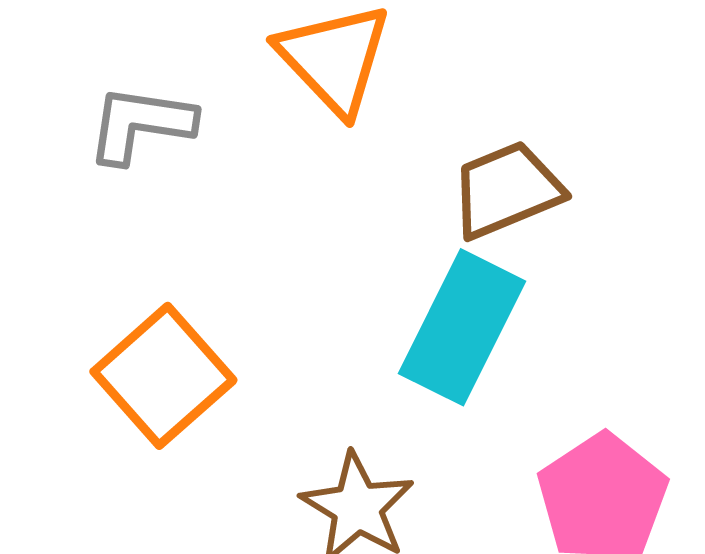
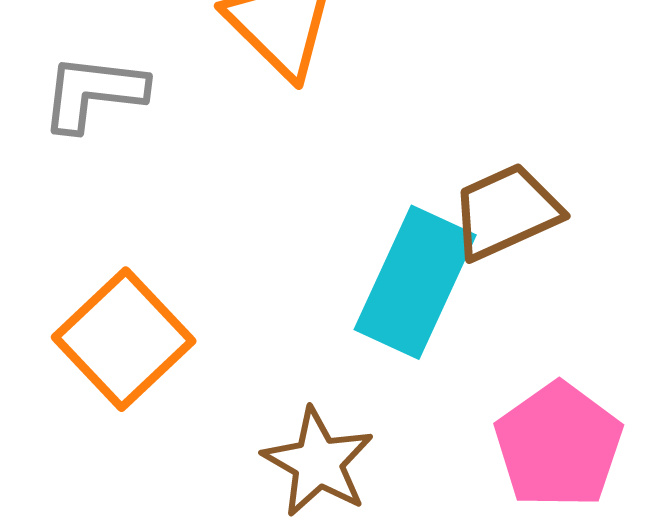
brown trapezoid: (507, 190) -> (506, 212), moved

